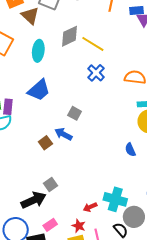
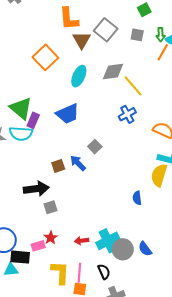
cyan cross: (115, 199) -> (108, 241), turned 30
black arrow: (34, 200) -> (36, 189), moved
gray circle: (134, 217) -> (123, 249), moved
red star: (79, 226) -> (51, 238), moved

